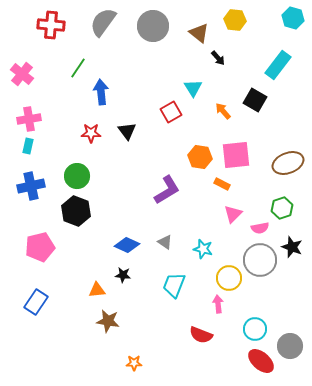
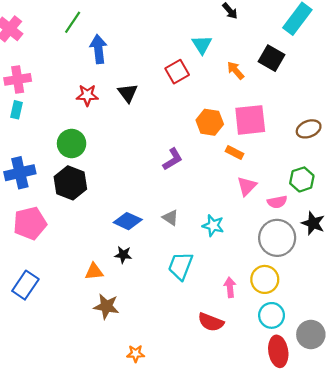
brown ellipse: (288, 163) -> (309, 129), size x0.7
blue cross: (31, 186) -> (20, 173), moved
purple L-shape: (167, 190) -> (173, 159), size x0.7
yellow circle: (229, 278) -> (265, 279), moved
red ellipse: (261, 361) -> (278, 351), turned 40

